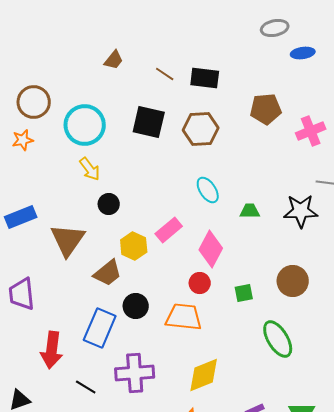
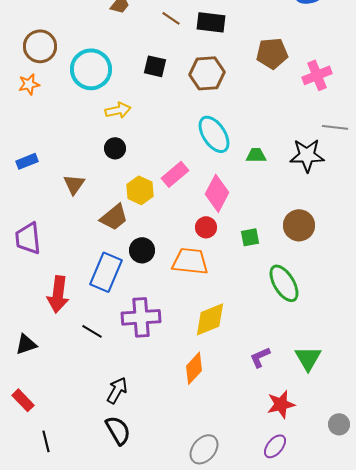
black square: (149, 122) -> (155, 66), size x0.7
yellow arrow: (90, 169) -> (118, 110), moved, turned -65
cyan ellipse: (208, 190) -> (214, 134), size x1.4
blue rectangle: (21, 217) -> (27, 161), size x0.7
brown triangle: (68, 240) -> (74, 184), size x0.6

